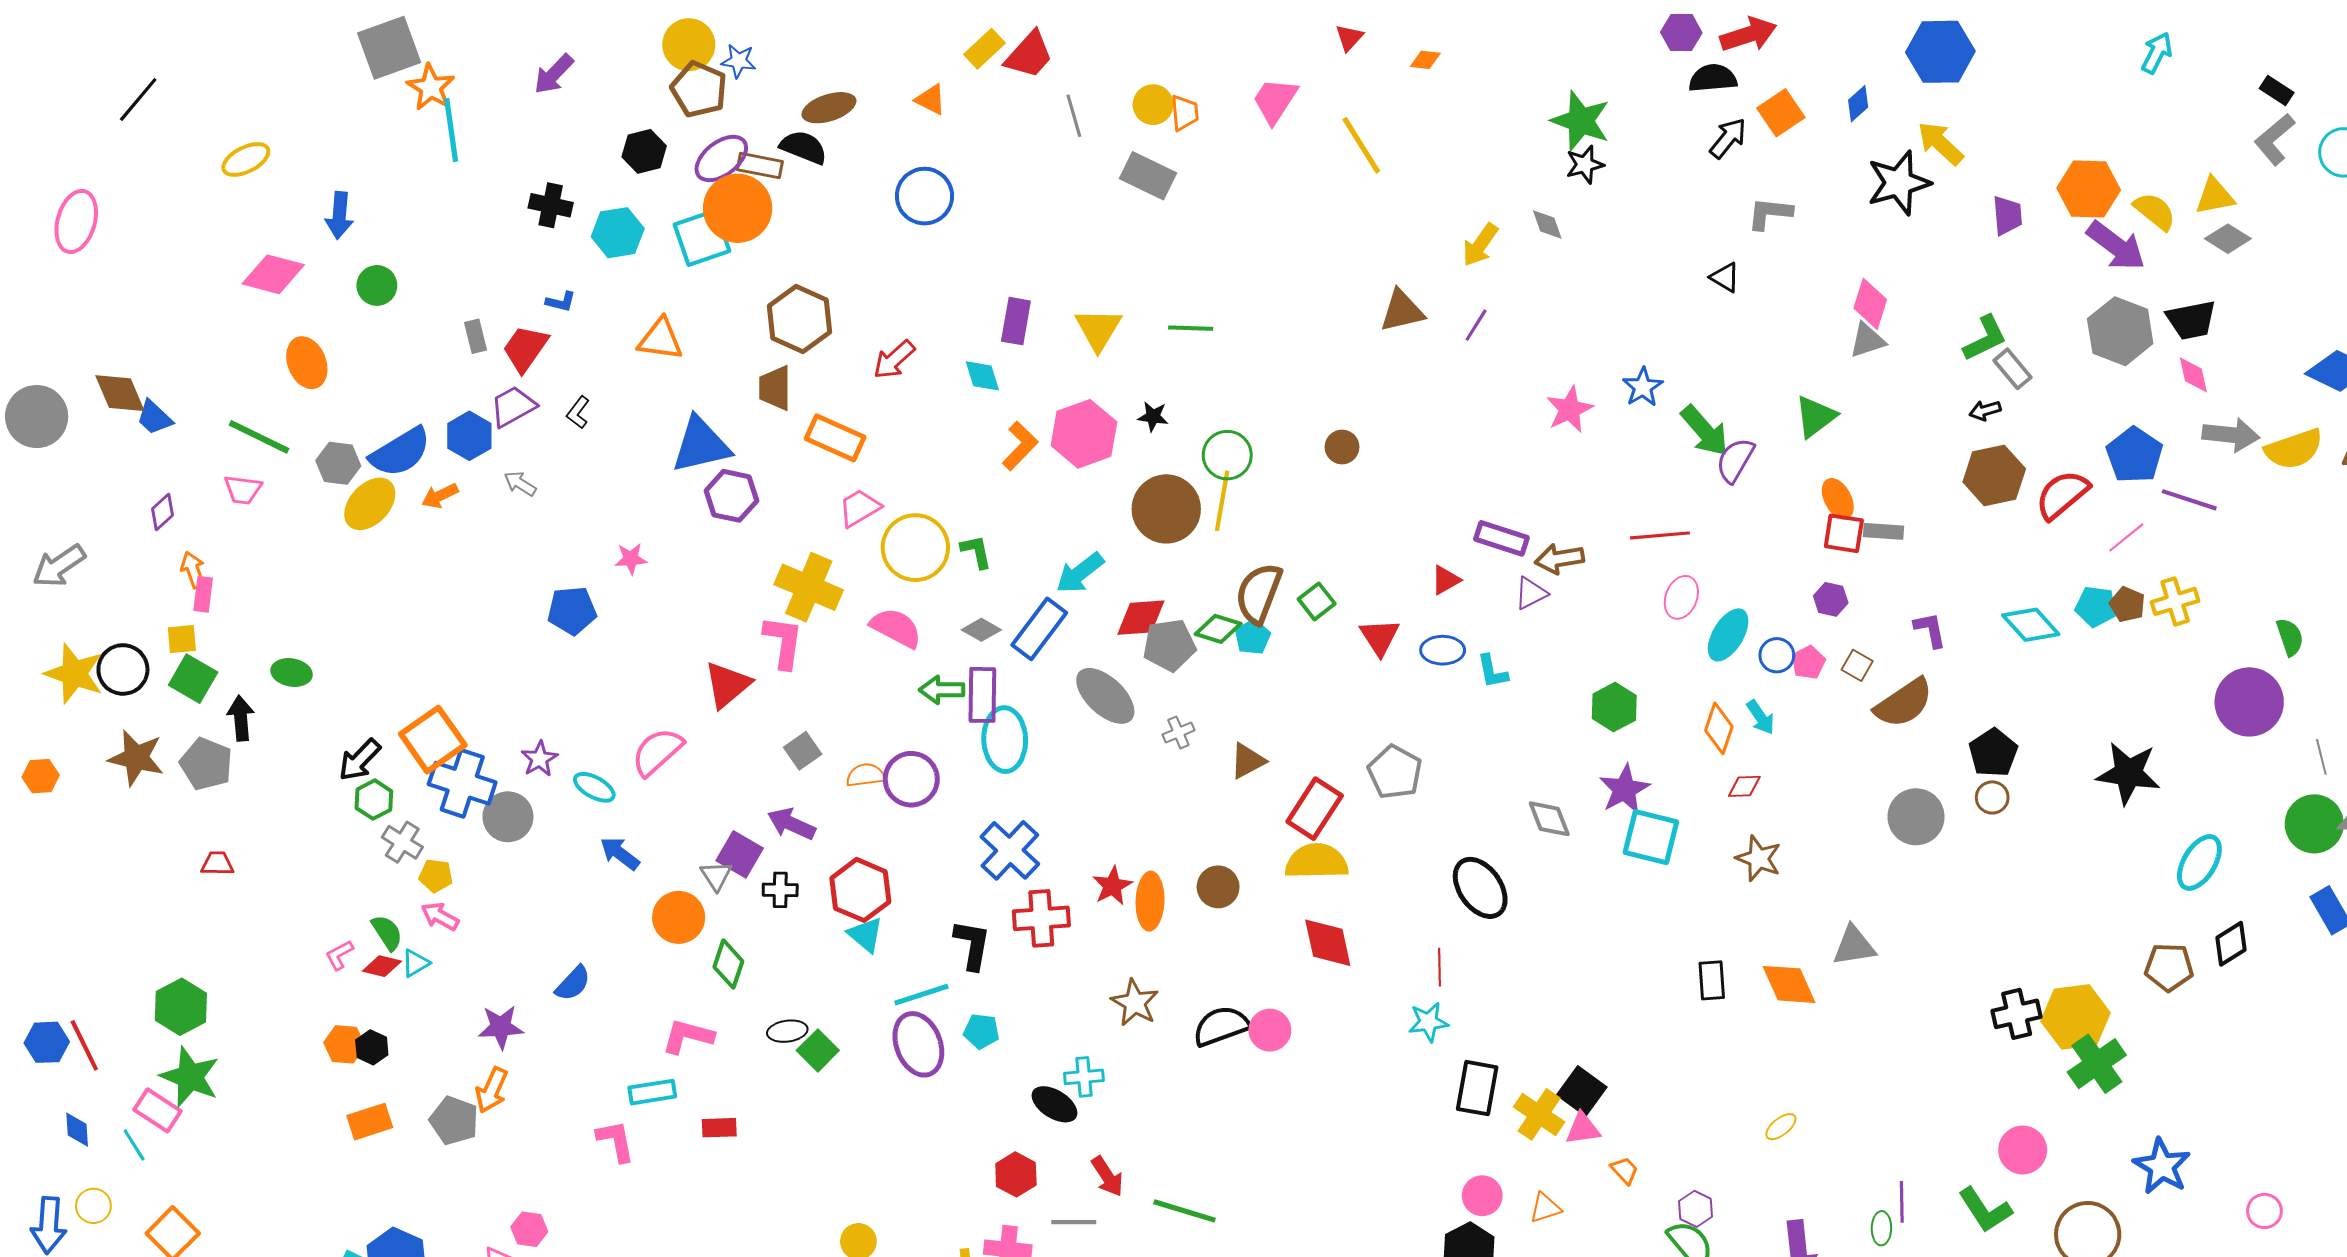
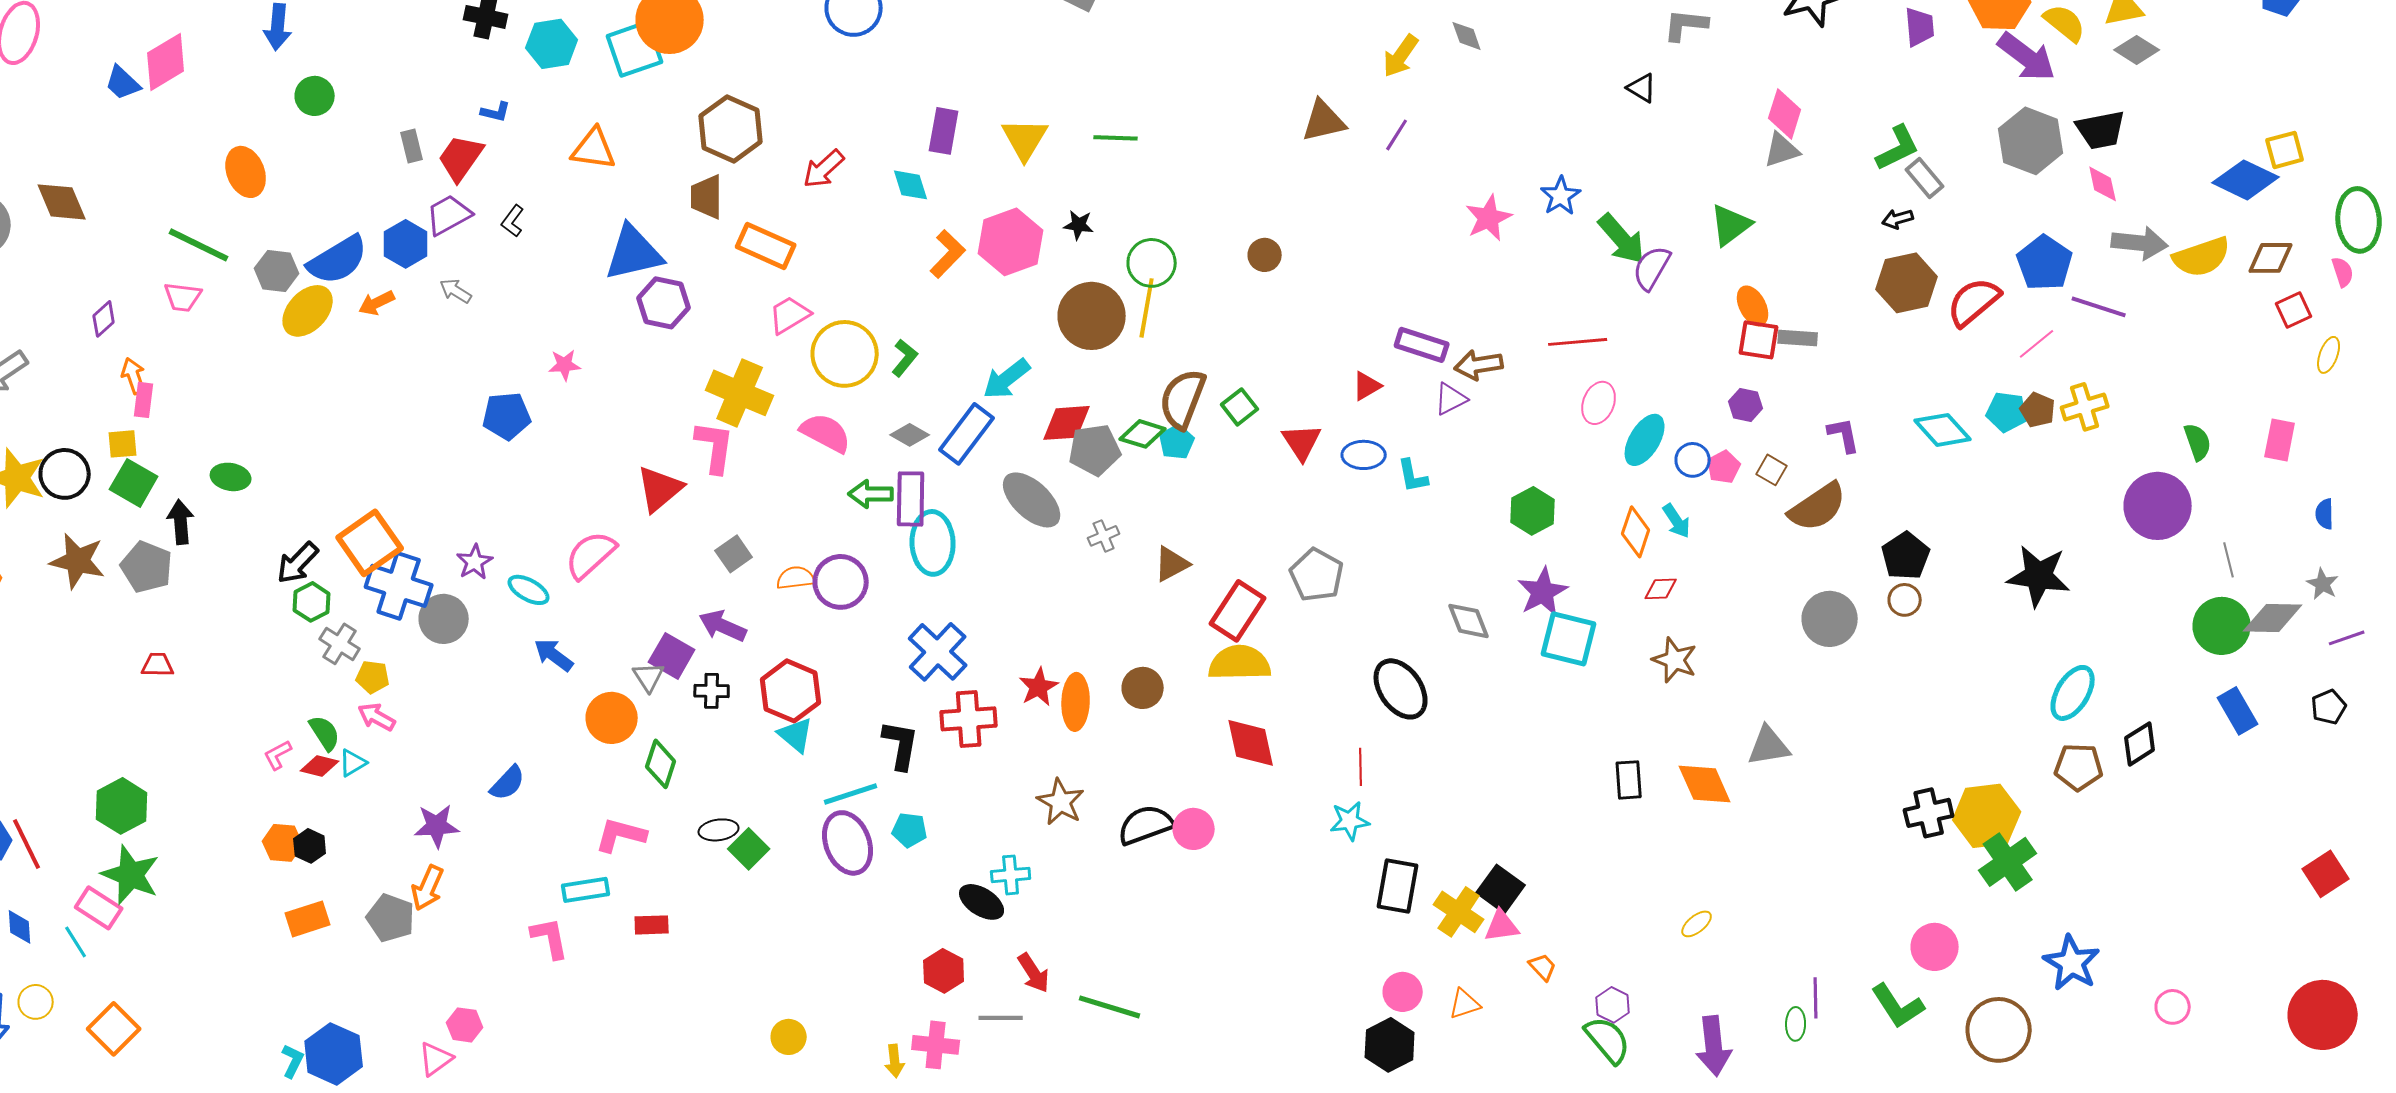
pink diamond: (273, 274) -> (166, 62), moved, turned -46
blue trapezoid: (154, 418) -> (123, 83), moved
green L-shape: (976, 552) -> (905, 358), turned 51
cyan ellipse: (2199, 863) -> (2073, 693), moved

